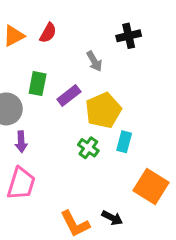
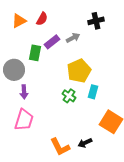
gray arrow: (94, 61) -> (73, 38), turned -88
purple rectangle: (69, 95) -> (52, 42), moved
black arrow: (112, 218) -> (85, 143), turned 128

